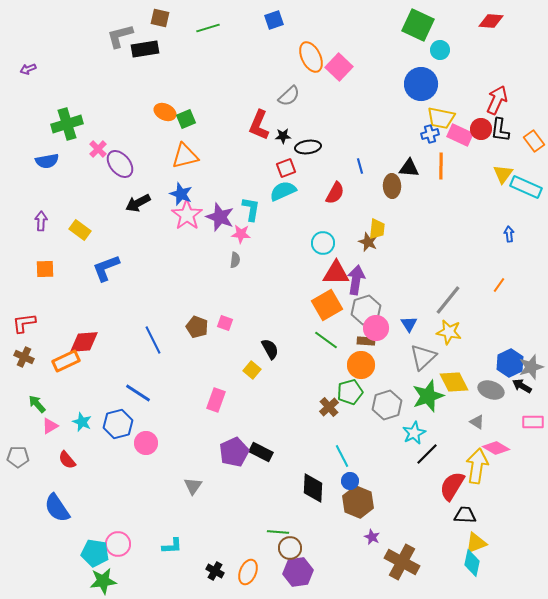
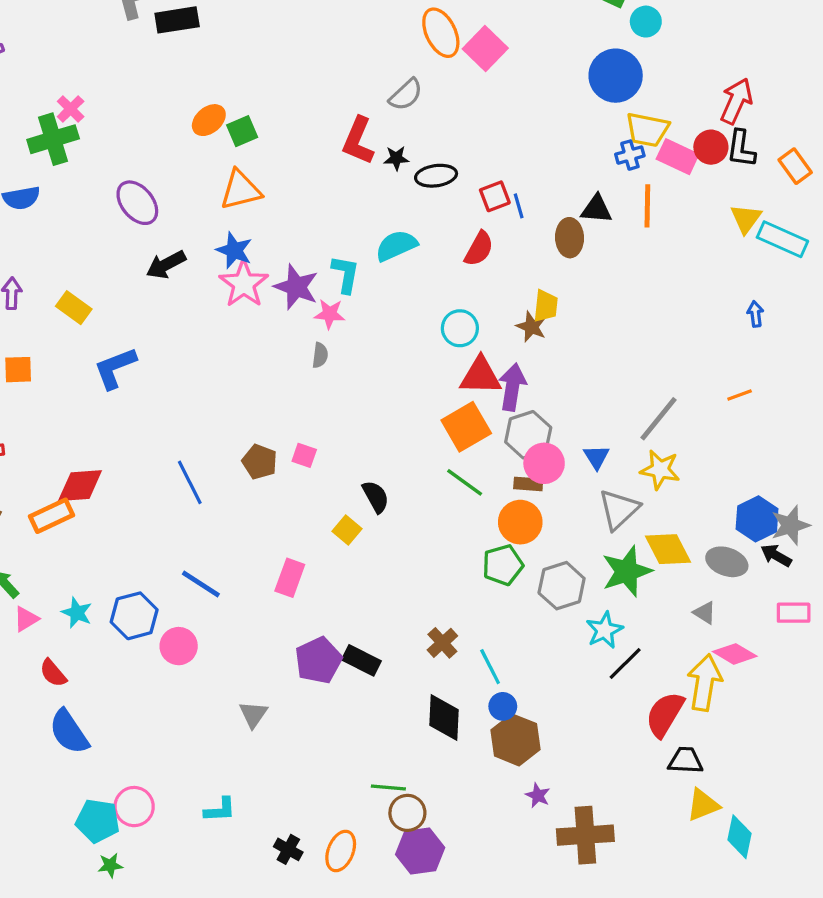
orange ellipse: (165, 112) -> (209, 120), turned -65
pink cross: (98, 149) -> (71, 109), moved
red square: (286, 168) -> (495, 196), moved
orange line: (499, 285) -> (740, 395), turned 35
blue line: (138, 393) -> (201, 584), moved
brown cross: (329, 407) -> (442, 643), moved
blue semicircle: (57, 508) -> (69, 732), moved
brown cross: (402, 562) -> (585, 835), turned -32
cyan diamond: (472, 563) -> (740, 837), moved
green star: (103, 581) -> (110, 865), size x0.6

